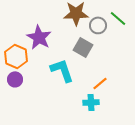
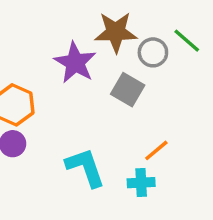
purple star: (39, 37) -> (75, 63), moved
cyan L-shape: (62, 70) -> (85, 167), moved

